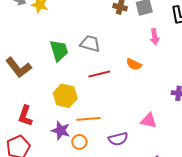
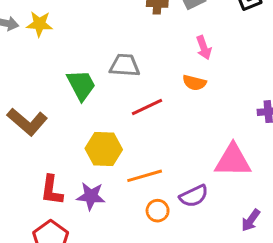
pink arrow: (155, 37) -> (204, 48), moved
pink triangle: (149, 121) -> (233, 160), size x1.5
purple star: (61, 130) -> (91, 196), moved
orange circle: (79, 142) -> (158, 211), moved

